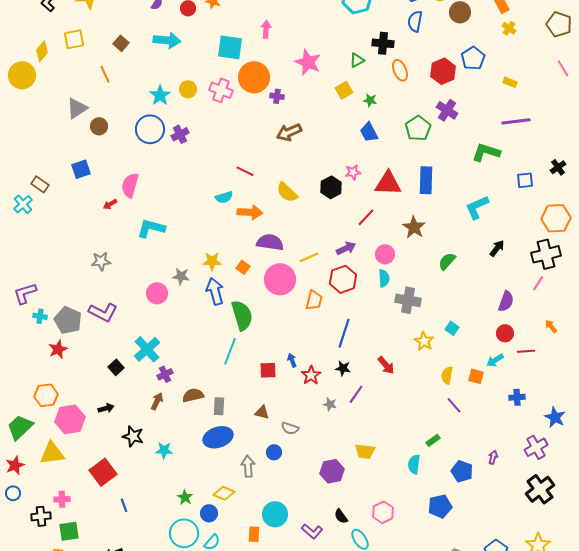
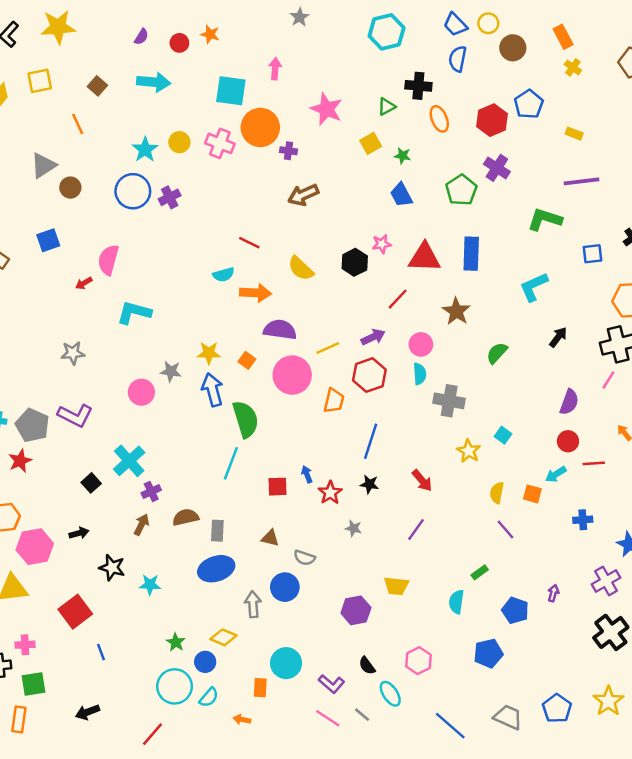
purple line: (356, 394) -> (416, 530), moved
blue circle: (274, 452) -> (285, 587), size x1.5

